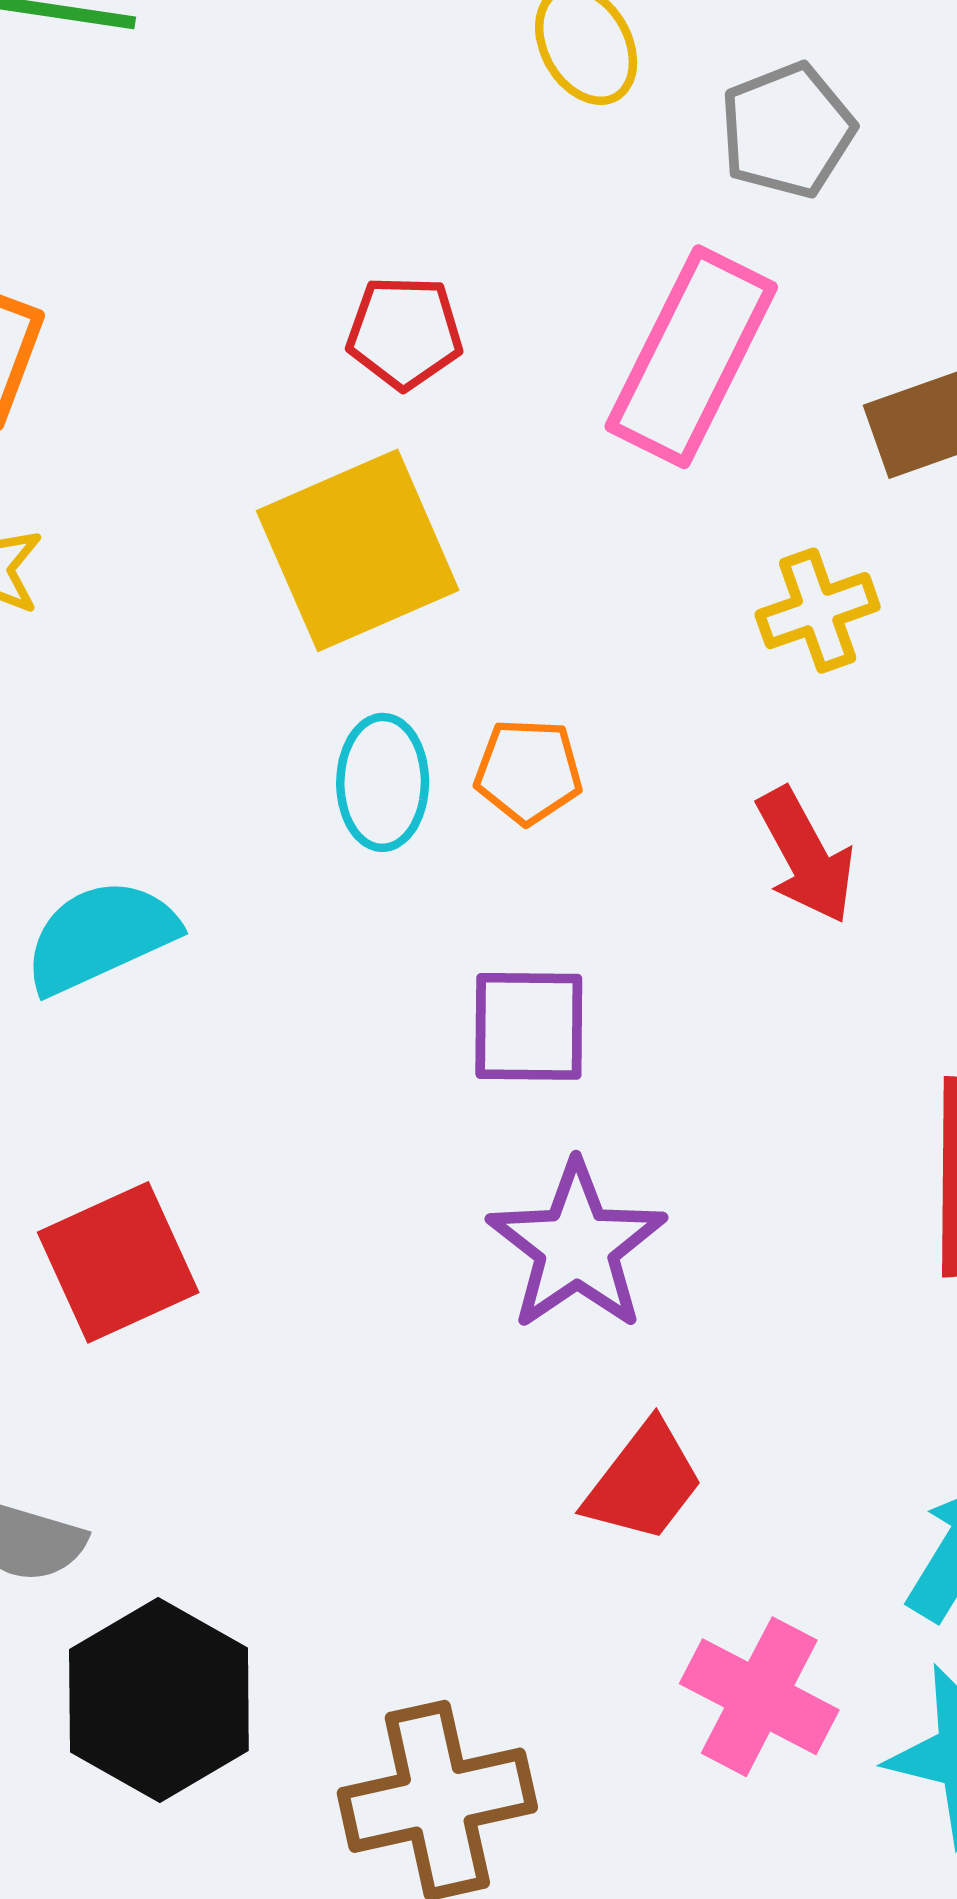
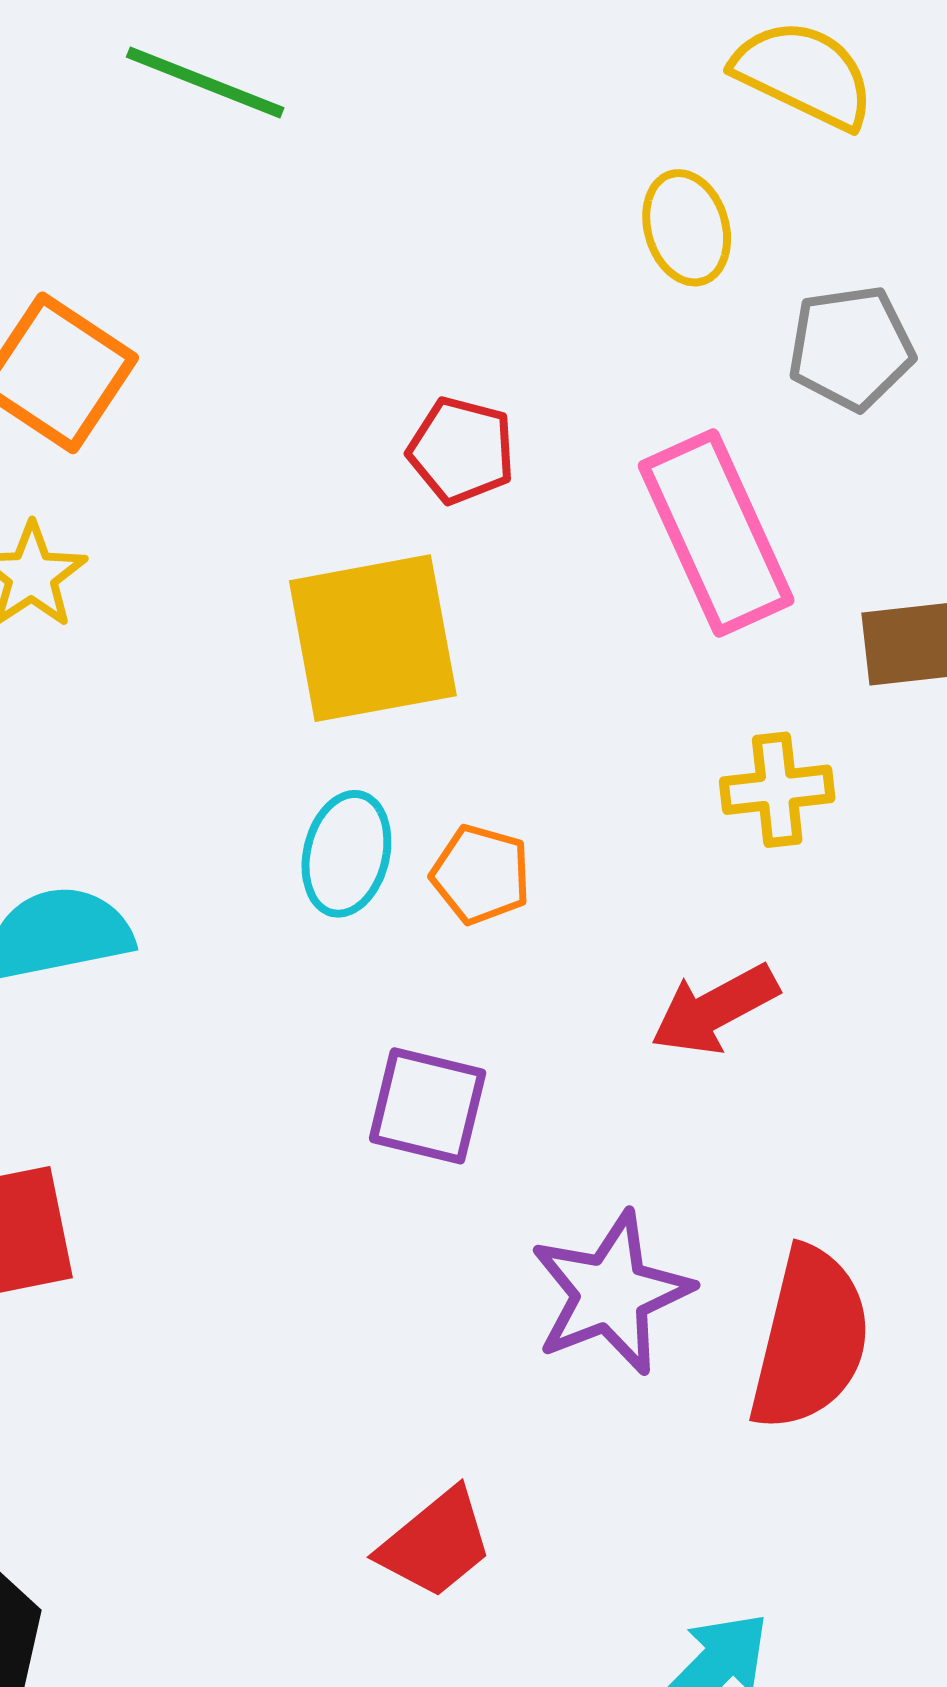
pink rectangle: (691, 357) -> (716, 533), turned -64
red arrow: (806, 856) -> (715, 1009), turned 77
purple star: (577, 1246) -> (611, 1293), moved

